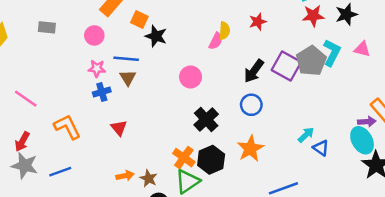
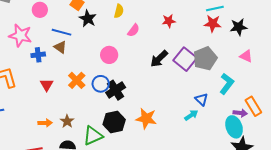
yellow semicircle: (224, 31) -> (119, 11), moved
cyan L-shape: (332, 53) -> (227, 84), moved
pink star: (97, 68) -> (20, 36), moved, size x1.6
brown triangle: (128, 78) -> (60, 47), turned -32
blue circle: (251, 105) -> (101, 84), moved
blue triangle: (321, 148) -> (201, 99), moved
orange star: (250, 149) -> (146, 119), turned 30
orange cross: (184, 158) -> (77, 80), moved
brown star: (149, 178) -> (67, 121), moved

